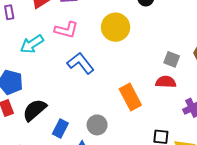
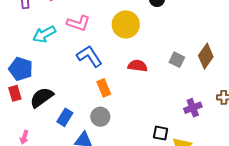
red semicircle: (166, 82) -> (138, 66), moved
orange rectangle: (130, 97) -> (104, 88), moved, size x0.7

